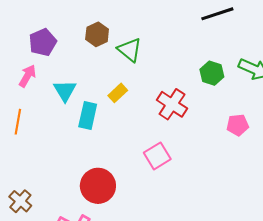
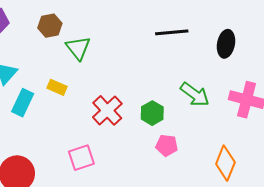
green hexagon: (212, 73) -> (152, 113), moved
yellow rectangle: (118, 93) -> (57, 87), turned 54

